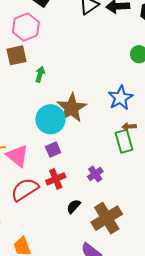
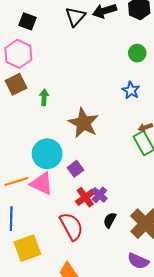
blue star: (120, 98) -> (131, 90), moved, size x0.7
cyan circle: (50, 119) -> (47, 154), moved
purple cross: (95, 174) -> (99, 195), moved
red semicircle: (25, 189) -> (71, 226), moved, turned 108

